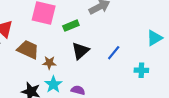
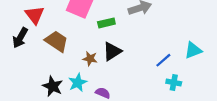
blue line: (114, 53) -> (163, 60), moved
brown star: (49, 63) -> (90, 59), moved

